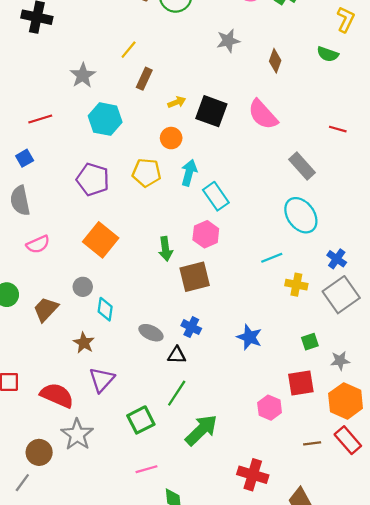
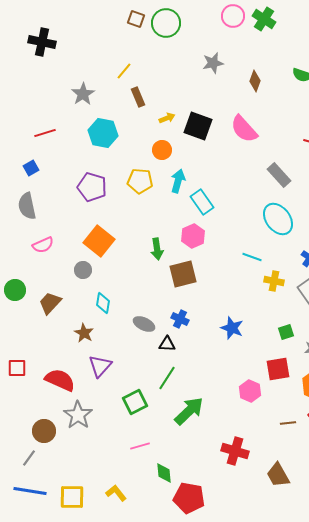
brown rectangle: (144, 79) -> (138, 97), turned -48
cyan line: (272, 258) -> (252, 257), turned 42
gray circle: (83, 287) -> (83, 270), moved

